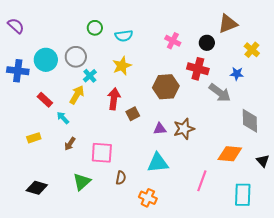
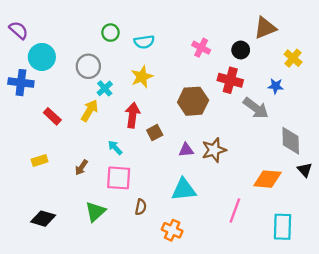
cyan circle: (46, 60) -> (42, 57), moved
cyan arrow: (63, 118) -> (115, 148), moved
black triangle: (263, 161) -> (305, 170), moved

